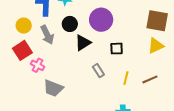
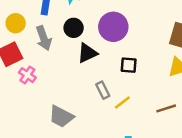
yellow line: (126, 78) -> (122, 102), moved, turned 32
gray trapezoid: (53, 88) -> (61, 116), moved

